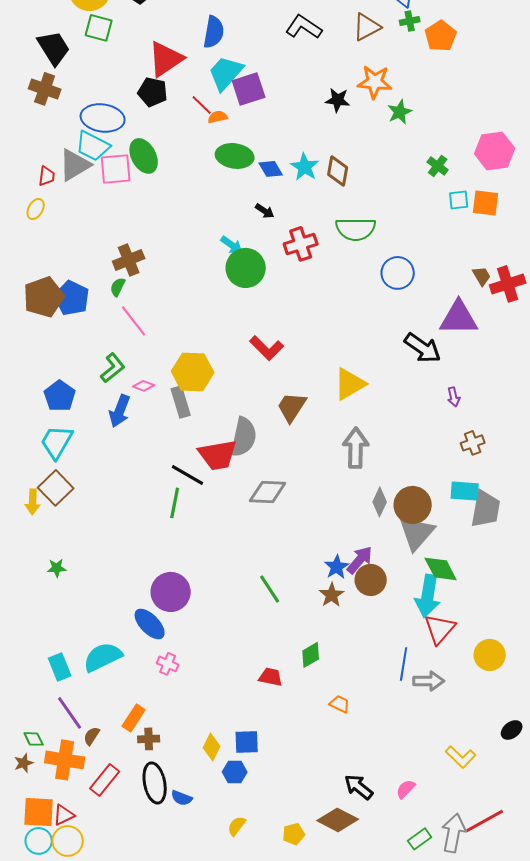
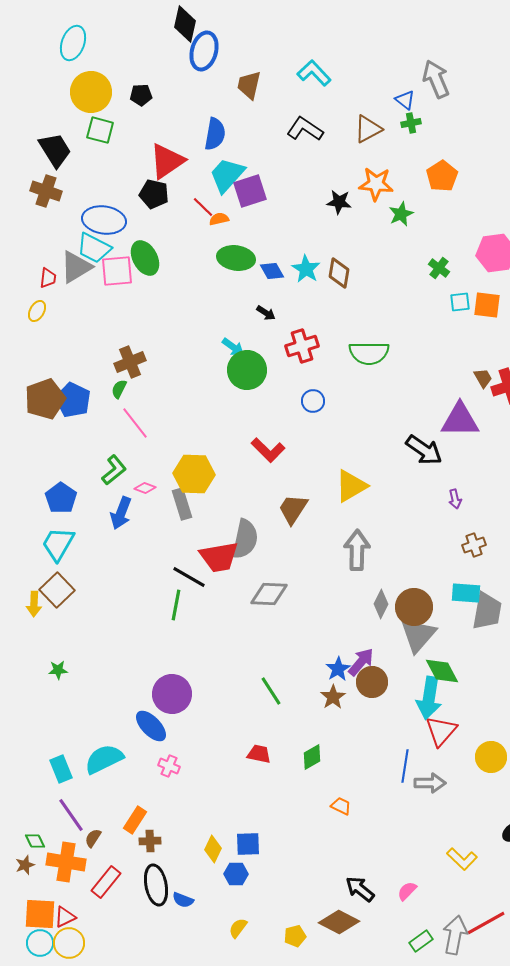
orange pentagon: (441, 36) -> (442, 176), moved
green semicircle: (356, 229) -> (369, 353), moved
blue circle: (398, 273) -> (313, 401), moved, size x0.7
red trapezoid: (271, 677) -> (259, 754), moved

